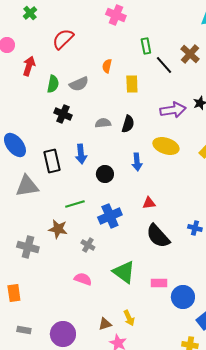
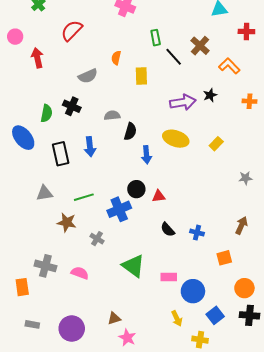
red arrow: (29, 66) -> (37, 58), turned -30
green semicircle: (53, 84) -> (46, 113), moved
black semicircle: (128, 124) -> (130, 132), moved
black circle: (105, 174) -> (136, 189), moved
gray triangle: (27, 186) -> (44, 193), moved, size x0.7
blue cross: (195, 228) -> (197, 233), moved
black semicircle: (158, 236) -> (168, 230), size x0.6
gray cross: (28, 247) -> (45, 266), moved
pink semicircle: (83, 279) -> (80, 273), moved
yellow arrow: (129, 318) -> (177, 318), moved

